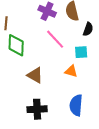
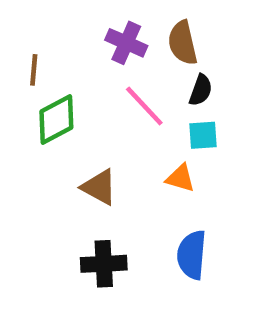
black semicircle: (88, 29) -> (201, 90), moved
green diamond: (16, 45) -> (56, 120), turned 60

